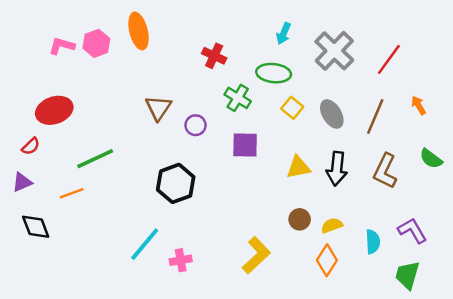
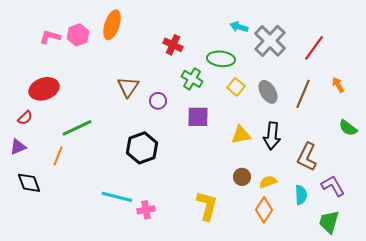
orange ellipse: (139, 31) -> (112, 25), turned 32
cyan arrow: (284, 33) -> (239, 27), moved, turned 84
brown L-shape: (385, 171) -> (307, 157), moved
orange line: (72, 193) -> (58, 156), turned -48
cyan line: (145, 244) -> (117, 197), turned 64
yellow L-shape: (256, 255) -> (207, 206), turned -32

